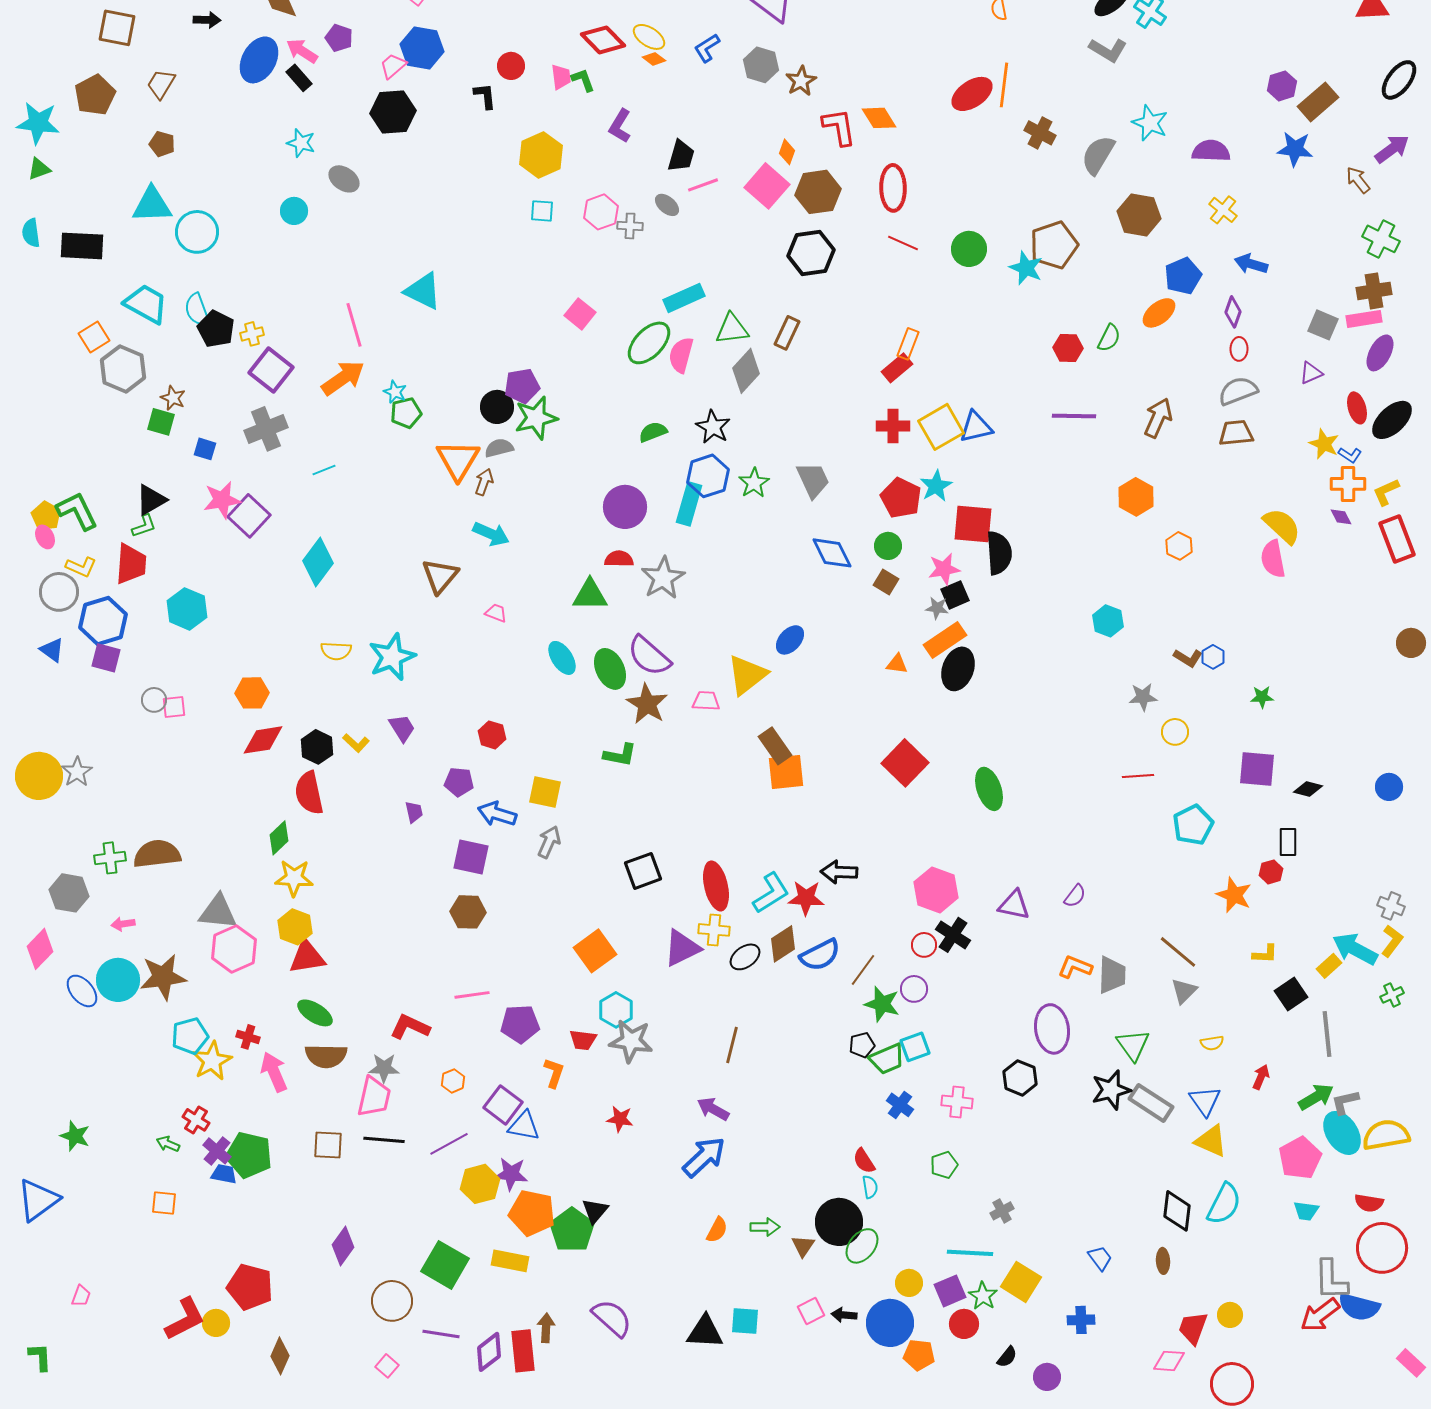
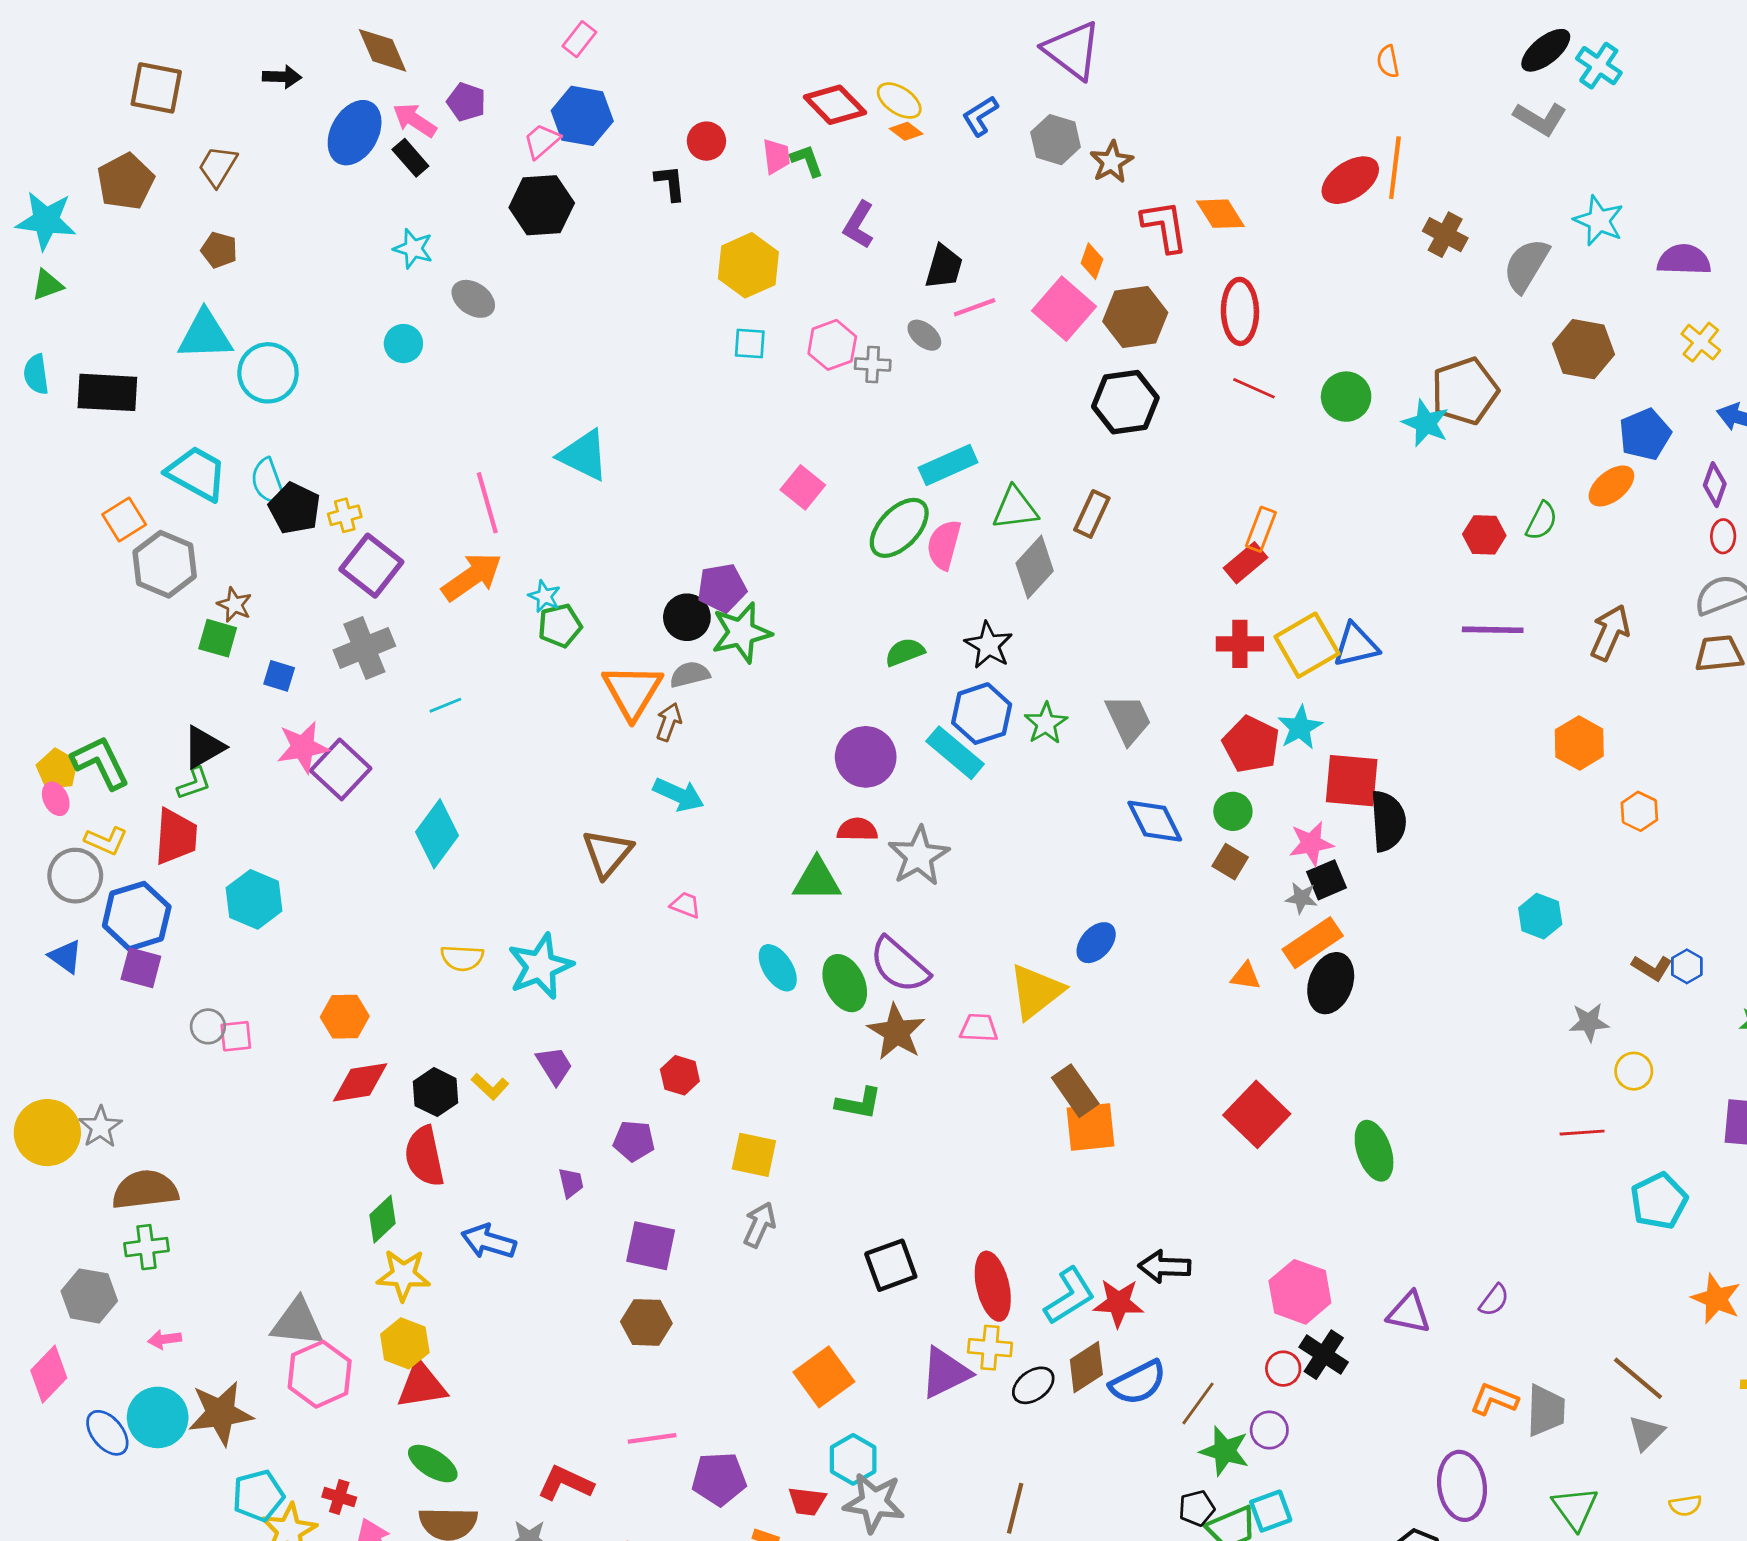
cyan rectangle: (689, 504) -> (955, 753), turned -66
blue arrow: (497, 814) -> (489, 1241), moved
brown semicircle: (157, 854) -> (145, 1190), moved

